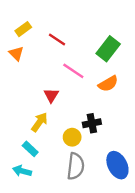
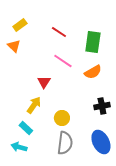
red line: (57, 40) -> (59, 32), moved
green rectangle: (108, 49) -> (93, 42), turned -30
black cross: (92, 123) -> (102, 106), moved

